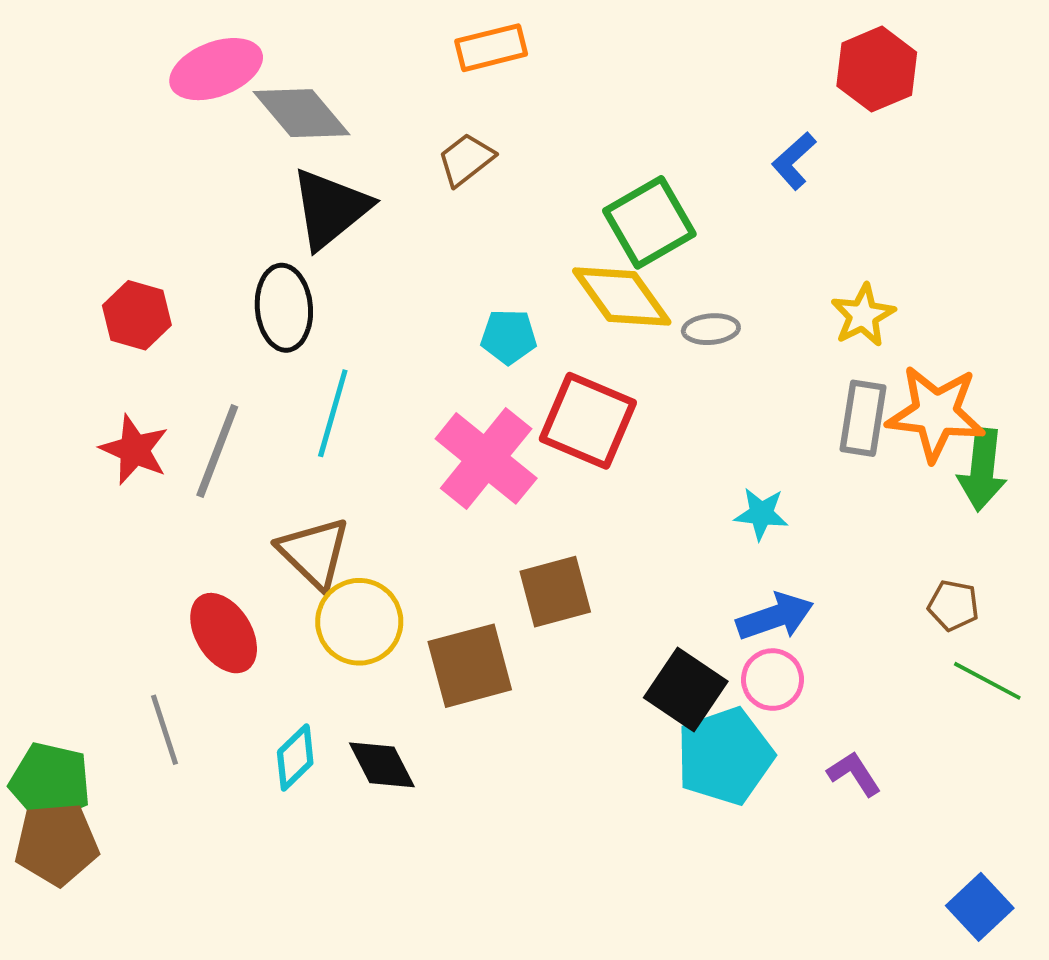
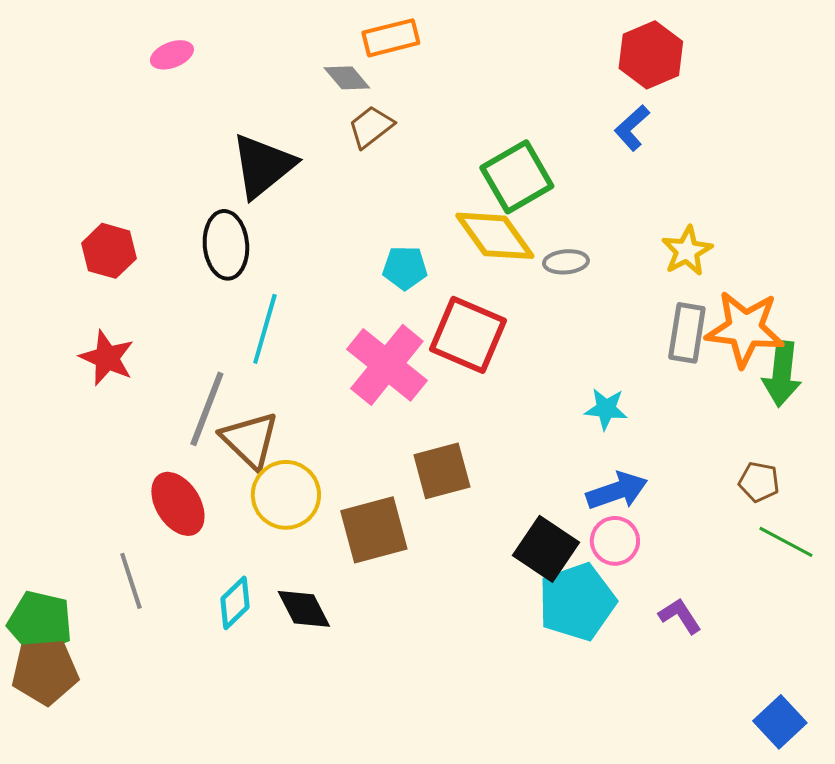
pink ellipse: (216, 69) -> (172, 55), size x0.6
red hexagon: (877, 69) -> (651, 55), moved
gray diamond: (301, 113) -> (347, 78), moved, size x0.6
gray line: (217, 451) -> (207, 409), moved

